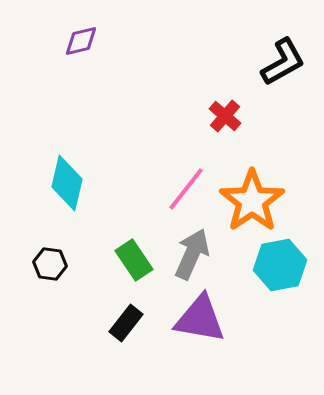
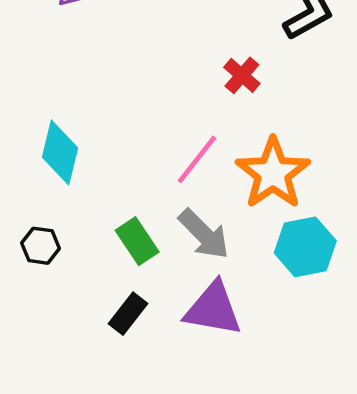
gray arrow: (192, 254) -> (204, 234), turned 111

